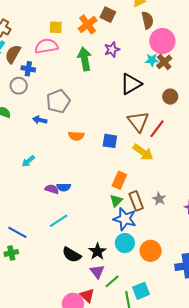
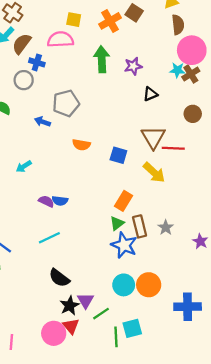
purple star: (112, 49) -> (133, 66), moved
black triangle: (131, 84) -> (150, 94), size x0.6
red line: (157, 129) -> (173, 148), turned 48
cyan circle: (125, 243) -> (124, 285), moved
black star: (97, 251) -> (70, 306), moved

